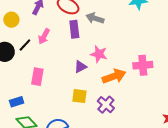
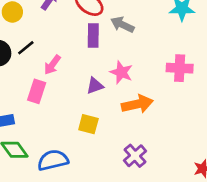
pink arrow: (44, 36) -> (52, 65), moved
pink cross: (143, 65) -> (180, 68), moved
purple cross: (106, 105) -> (135, 156), moved

